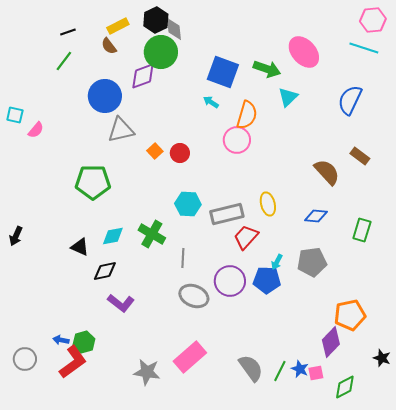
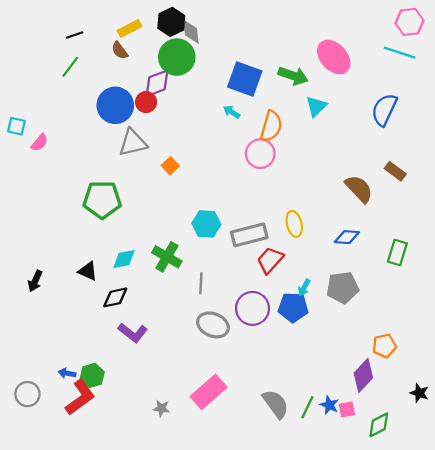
red circle: (180, 153) -> (146, 102), moved
black arrow: (16, 236) -> (35, 281), moved
orange pentagon: (350, 315) -> (384, 346), size x0.7
gray star: (147, 372) -> (161, 408), size x0.6

